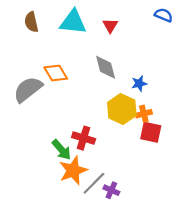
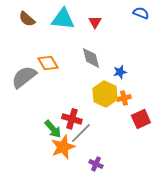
brown semicircle: (31, 22) -> (27, 19), turned -36
red square: (151, 132) -> (141, 119), moved, turned -36
gray line: (94, 183) -> (81, 133), moved

